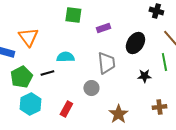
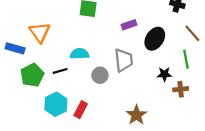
purple rectangle: (103, 28) -> (129, 25), moved
gray circle: (91, 88) -> (100, 75), moved
cyan hexagon: (30, 104) -> (56, 104), moved
brown cross: (159, 107) -> (181, 89), moved

